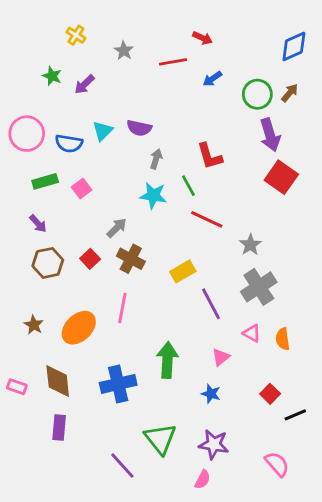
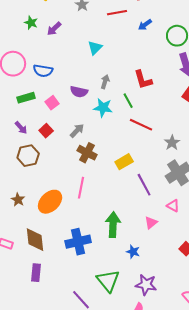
purple semicircle: (139, 128) -> (79, 92), moved
cyan triangle: (103, 131) -> (95, 48), moved
red square: (90, 259) -> (46, 131), moved
blue star: (211, 394) -> (133, 252), moved

